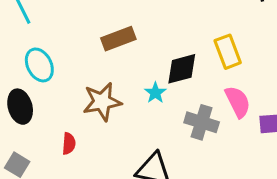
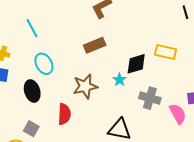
yellow rectangle: (228, 52) -> (166, 52), turned -55
pink semicircle: (238, 102) -> (178, 114), moved
red semicircle: (69, 144) -> (64, 114), size x1.5

